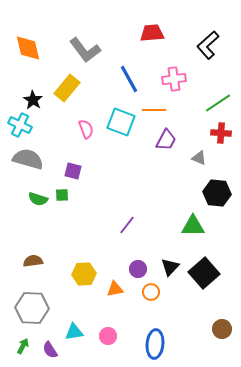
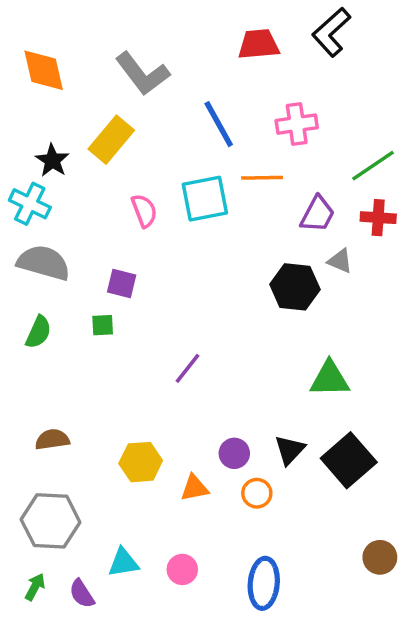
black L-shape: (208, 45) -> (331, 32), moved
cyan square: (121, 122) -> (205, 199), turned -32
purple trapezoid: (166, 140) -> (317, 214), moved
black hexagon: (217, 193) -> (295, 287), moved
green semicircle: (38, 199) -> (38, 332), moved, turned -84
purple line: (127, 225) -> (187, 368), moved

